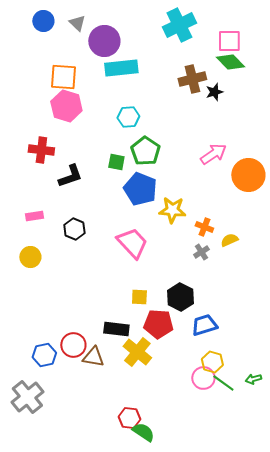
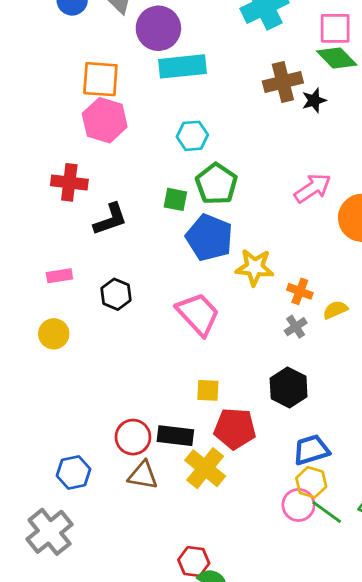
black hexagon: (180, 297) -> (289, 388), moved
blue trapezoid: (204, 325) -> (311, 450), moved
red circle: (73, 345) -> (133, 437), moved

